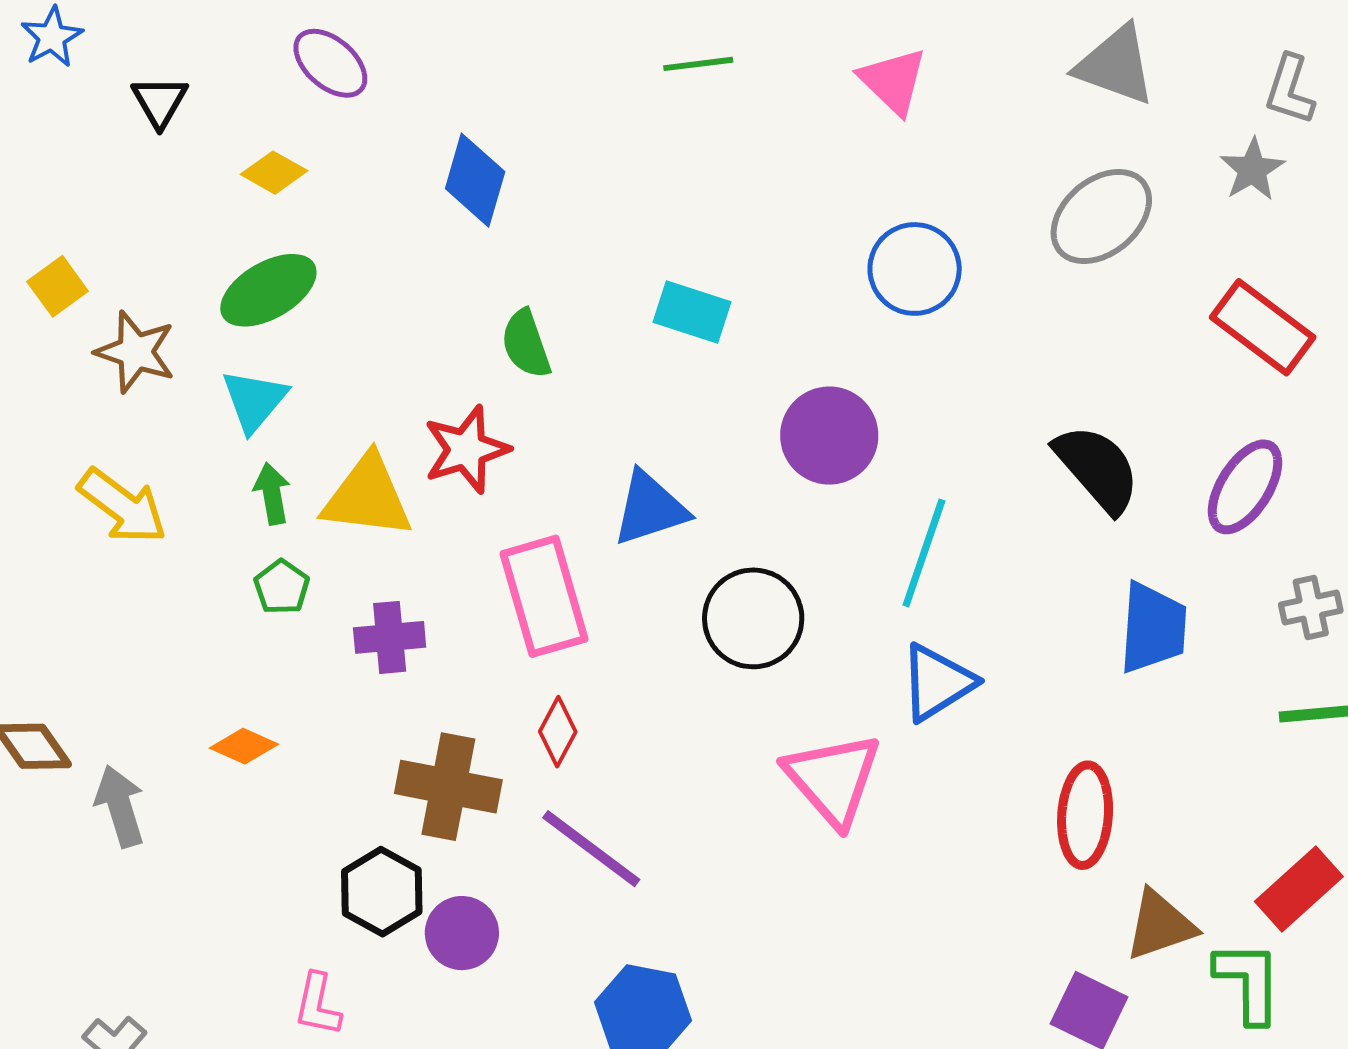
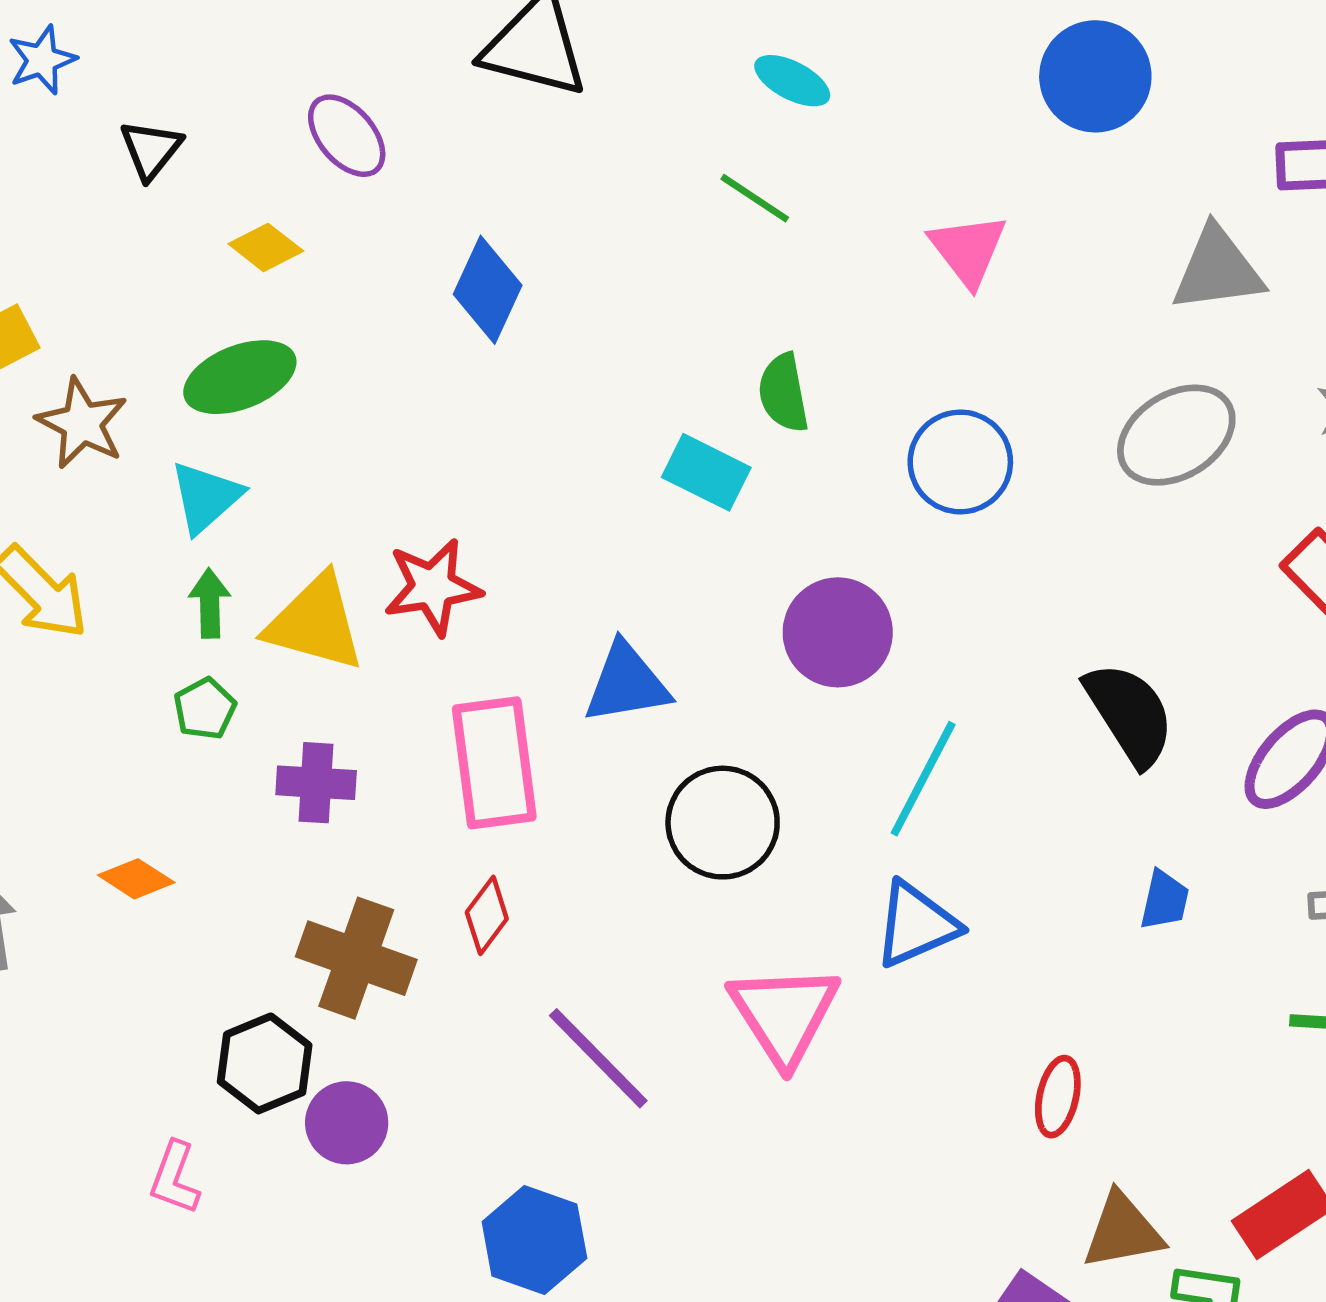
green line: (698, 64) -> (755, 198), turned 32
gray triangle: (1116, 65) -> (1217, 269), turned -36
green semicircle: (526, 344) -> (783, 393), moved
blue trapezoid: (1153, 628) -> (1164, 900), size x0.6
red ellipse: (1085, 815) -> (1058, 1097), size x0.7
purple line: (591, 849) -> (598, 1058), moved

